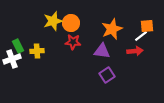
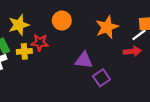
yellow star: (53, 21) -> (19, 25), moved
red star: (73, 42) -> (40, 43), moved
purple triangle: (102, 51) -> (84, 60), moved

